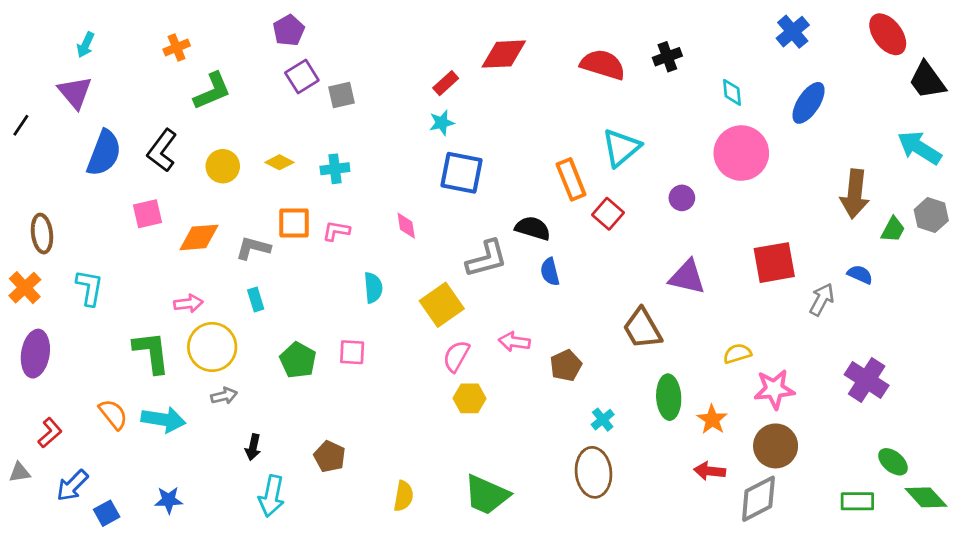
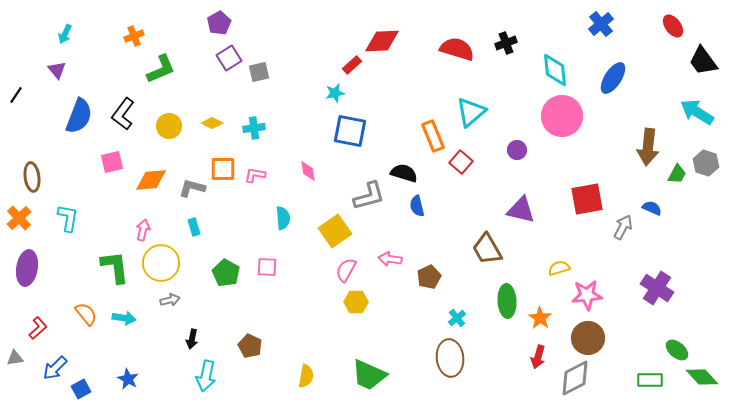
red ellipse: (888, 34) -> (673, 26), size x0.7
red rectangle: (446, 83) -> (352, 65), moved
purple triangle: (75, 92) -> (57, 70), size x0.7
cyan diamond: (732, 92) -> (555, 70), size x1.6
pink arrow: (188, 303) -> (143, 230), turned -70
cyan arrow: (163, 420) -> (124, 318), size x0.7
red arrow: (710, 471) -> (538, 357), turned -80
blue star: (169, 500) -> (128, 379), turned 30

